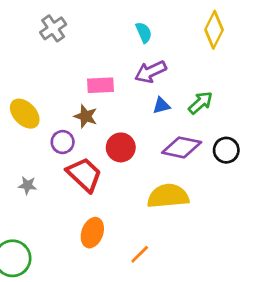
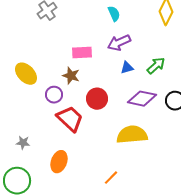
gray star: (27, 185) -> (23, 143), moved
orange ellipse: (92, 233) -> (59, 162), moved

